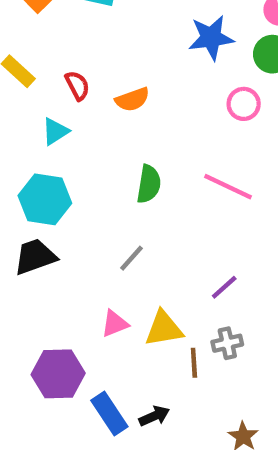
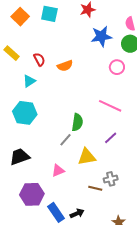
green semicircle: (149, 184) -> (77, 122), moved
black trapezoid: (35, 257) -> (20, 157), moved
purple line: (224, 287) -> (111, 138), moved
yellow triangle: (164, 329) -> (87, 157), moved
brown line: (194, 363) -> (95, 188), turned -72

